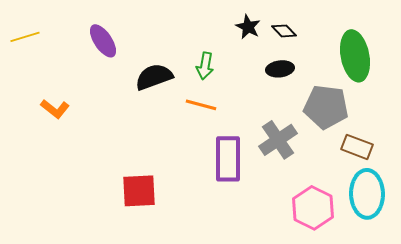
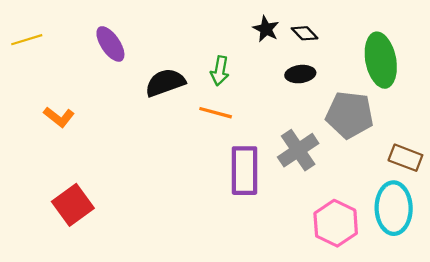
brown rectangle: (357, 147) -> (405, 158), moved
red square: (139, 191) -> (73, 205), moved, turned -33

